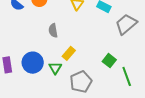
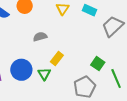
gray semicircle: (53, 31) -> (40, 37), turned 88
gray pentagon: (81, 82) -> (85, 87), moved

